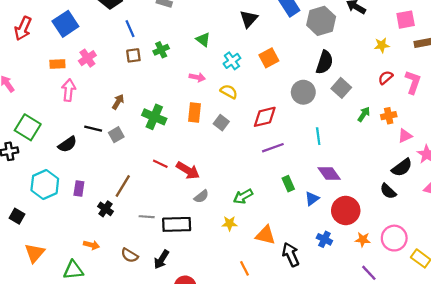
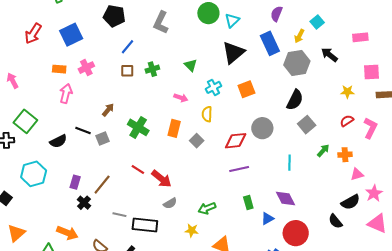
black triangle: (249, 19) -> (233, 52), size x1.4
blue line: (130, 29) -> (128, 47), turned 56
yellow semicircle: (229, 92) -> (207, 114), turned -126
gray circle: (303, 92) -> (262, 128), moved
cyan line: (318, 136) -> (289, 163), moved
purple rectangle: (79, 188) -> (75, 182), moved
orange arrow: (91, 245) -> (67, 233), size x1.5

